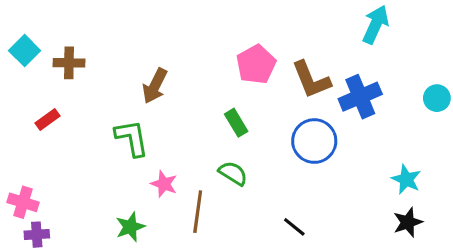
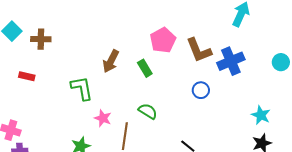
brown arrow: (155, 86) -> (111, 61), moved
red rectangle: (48, 120) -> (27, 76), turned 49
green rectangle: (236, 123) -> (145, 68), moved
blue circle: (314, 141) -> (201, 90), size x0.6

